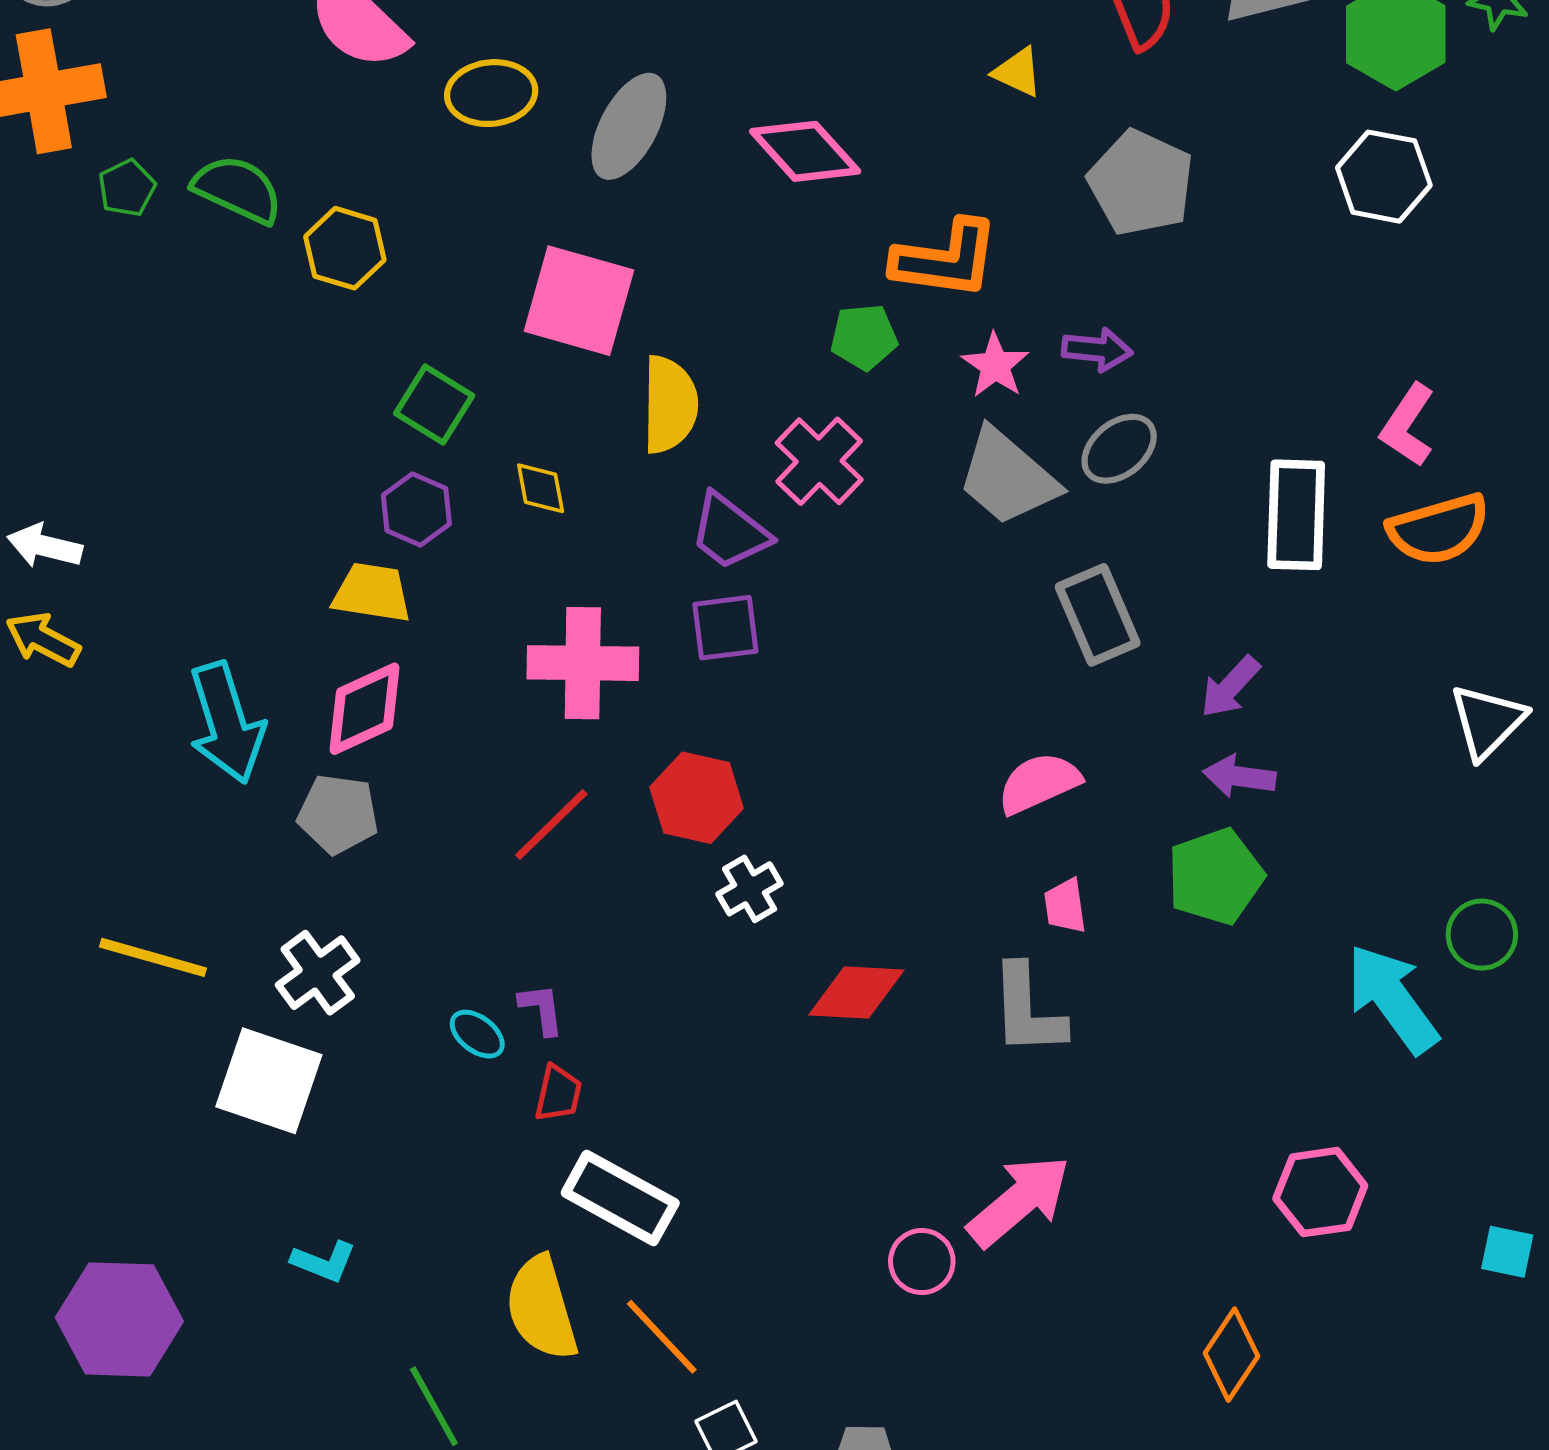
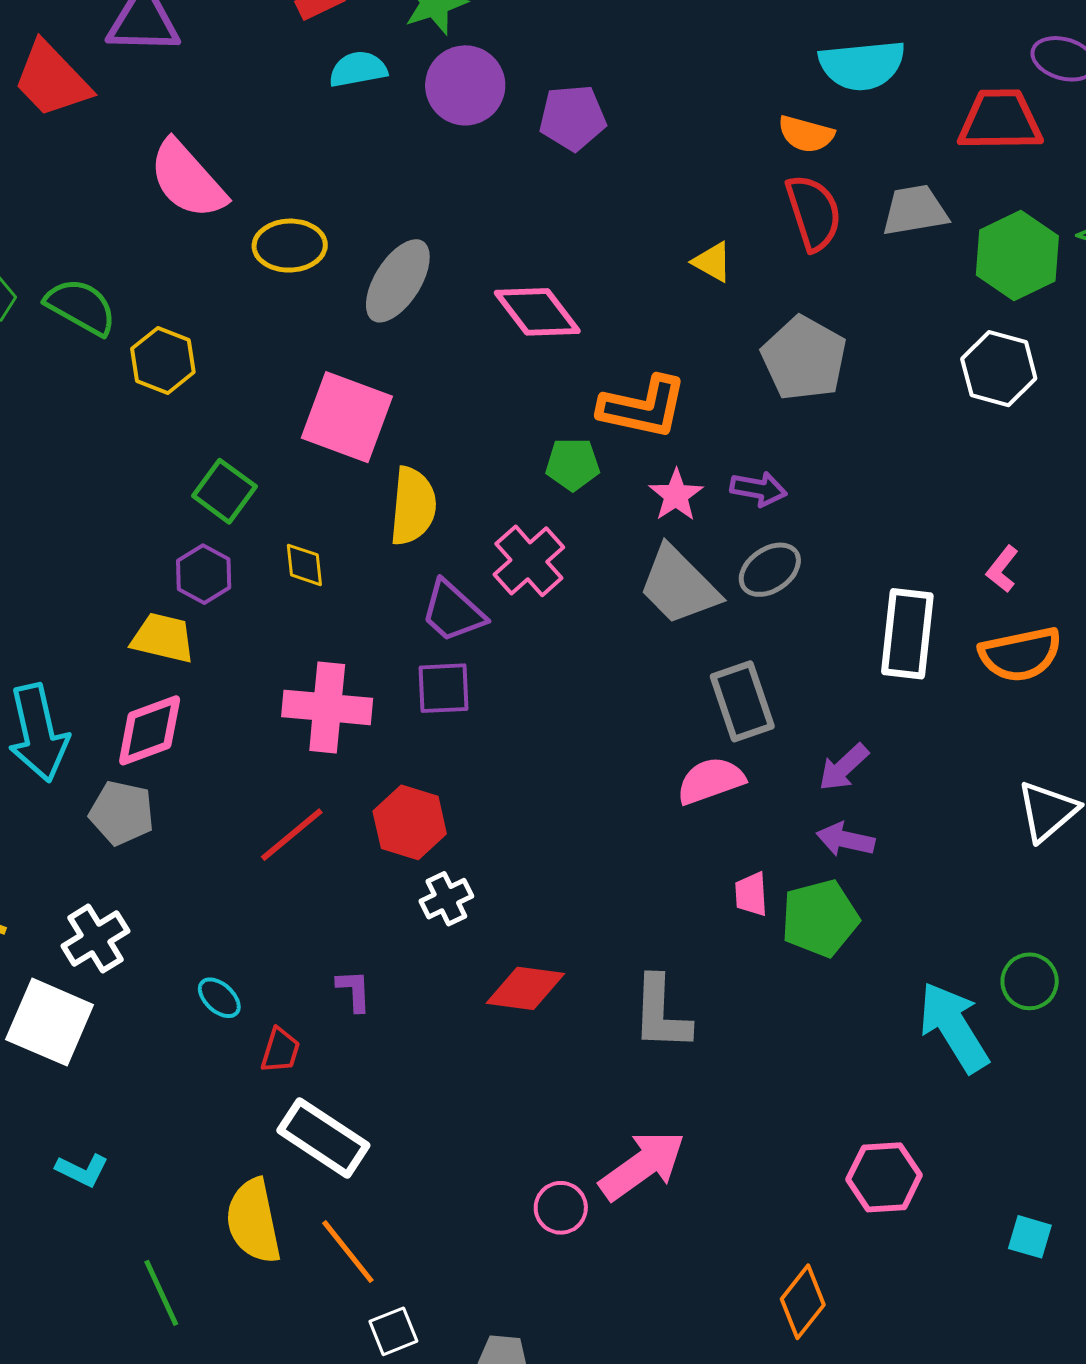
pink L-shape: (1408, 425) -> (1002, 569), size x0.7
pink semicircle: (1039, 783) -> (711, 781), moved
pink trapezoid: (1065, 906) -> (751, 894), moved
purple L-shape: (541, 1009) -> (354, 990), moved

